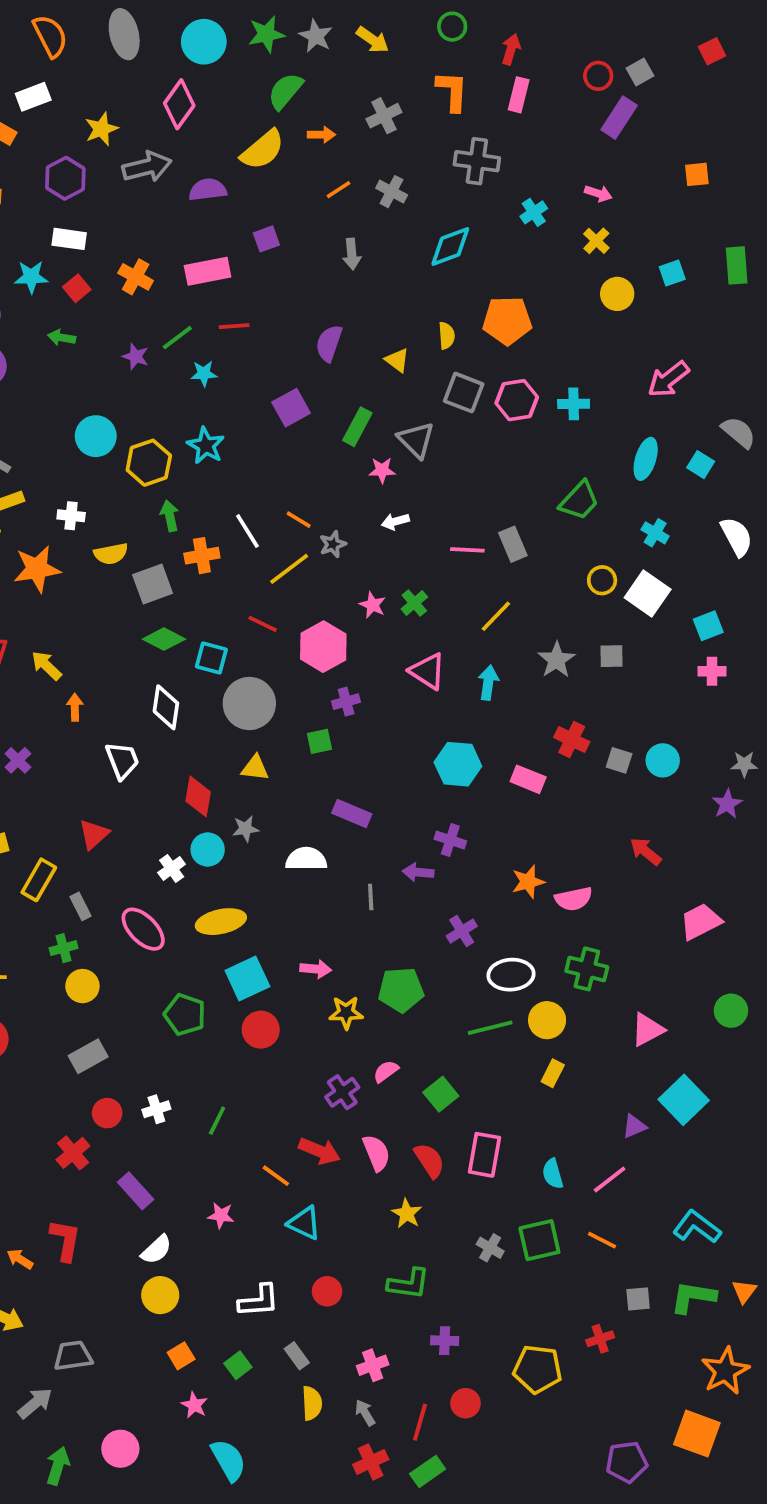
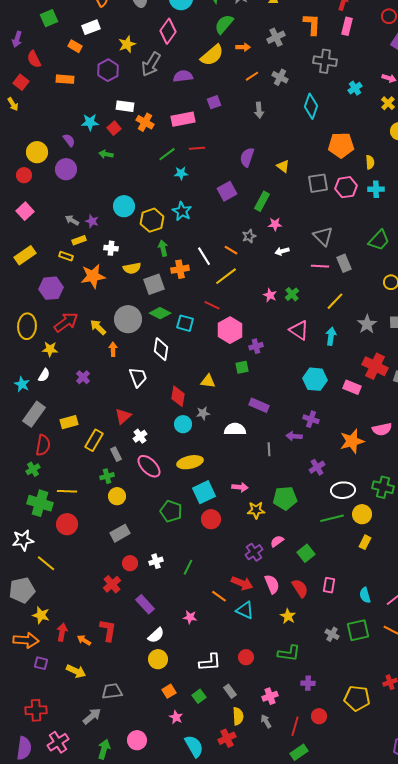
gray arrow: (147, 167) -> (151, 64), turned 135
white rectangle: (69, 239) -> (125, 106), moved
cyan diamond: (450, 247) -> (311, 106), turned -50
yellow semicircle: (447, 336) -> (370, 162), moved
purple star: (136, 356) -> (92, 221), moved
gray square: (464, 393) -> (318, 183), turned -30
gray triangle: (416, 440) -> (323, 236), moved
gray star: (333, 544) -> (249, 236), moved
pink hexagon: (323, 647) -> (230, 330), moved
gray circle: (249, 703) -> (128, 319), moved
red cross: (572, 740) -> (375, 366), size x1.4
white cross: (172, 868) -> (140, 436), moved
orange star: (528, 882) -> (352, 441), size x1.4
pink semicircle: (574, 899) -> (382, 429), moved
pink rectangle: (484, 1155) -> (329, 585), size x0.7
cyan triangle: (304, 1223) -> (245, 610), moved
red cross: (371, 1462) -> (227, 738), moved

